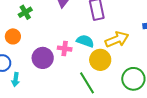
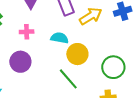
yellow arrow: (117, 39) -> (91, 16), moved
pink cross: (65, 49) -> (27, 32), moved

